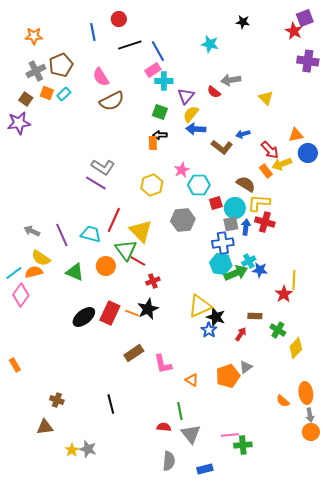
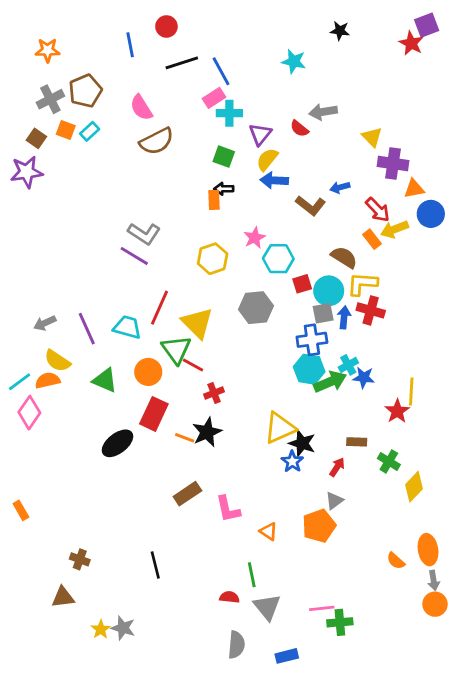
purple cross: (308, 61) -> (393, 164), moved
gray arrow: (32, 231) -> (45, 323), turned -49
red rectangle: (110, 313) -> (154, 414), moved
gray triangle: (246, 367) -> (334, 501), moved

